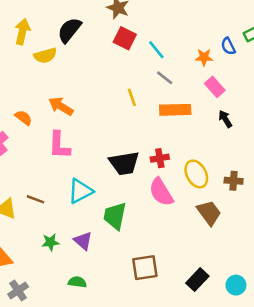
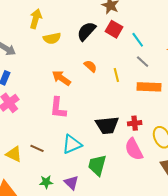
black semicircle: (69, 30) -> (86, 31), moved
orange semicircle: (24, 118) -> (90, 66), moved

